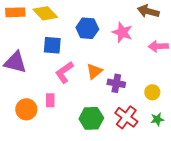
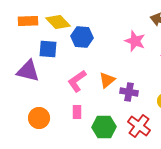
blue hexagon: (87, 28) -> (82, 37), moved
blue square: (52, 45) -> (48, 49), moved
pink rectangle: (50, 100) -> (77, 112), moved

